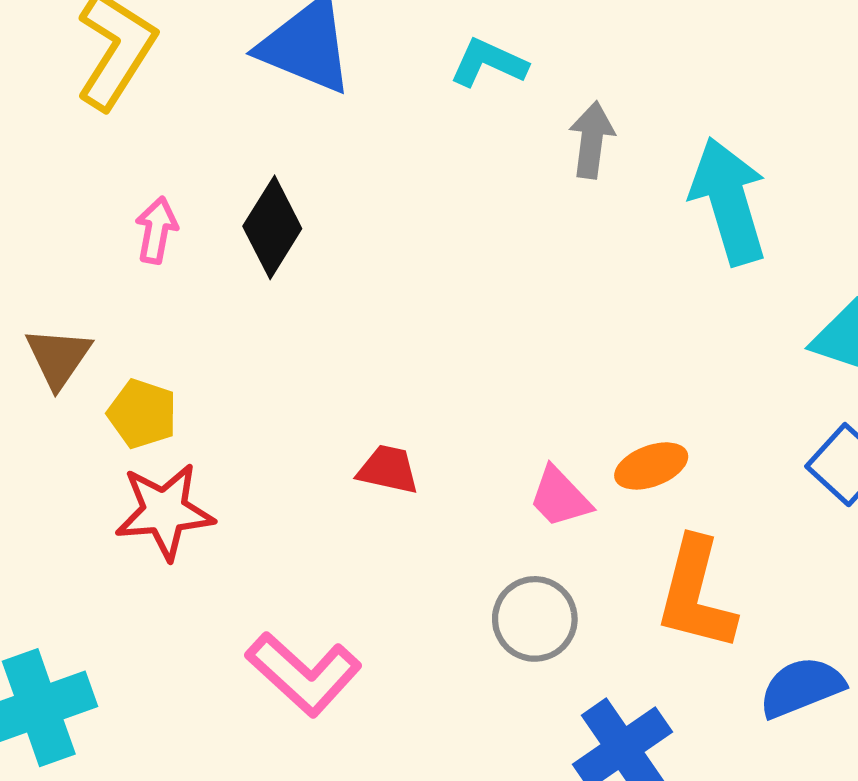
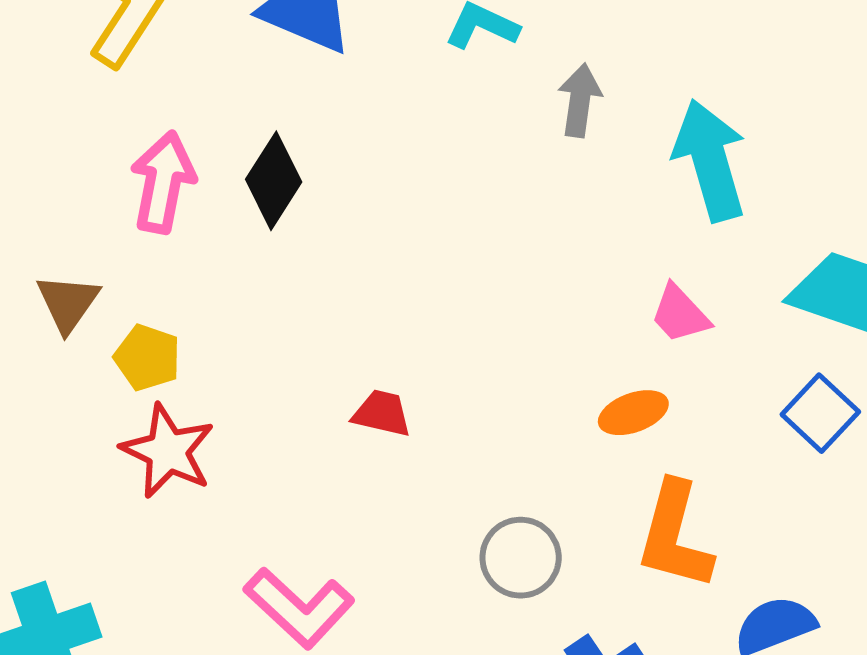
pink arrow: (156, 230) -> (163, 182), size x1.6
pink trapezoid: (560, 497) -> (680, 314), moved
red star: (165, 511) -> (168, 451), turned 30

